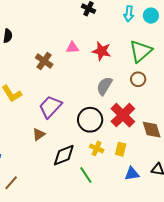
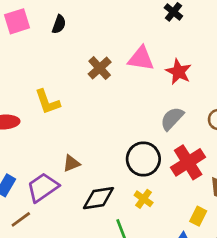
pink triangle: (72, 48) -> (141, 59), size x1.5
purple trapezoid: (50, 107) -> (43, 187), moved
yellow rectangle: (121, 149) -> (198, 216), moved

